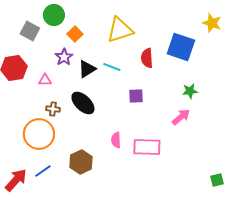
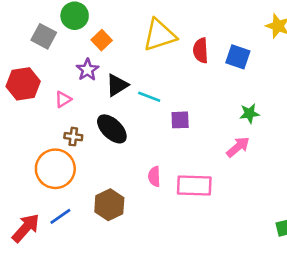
blue square: (181, 47) -> (238, 57), size x0.7
red semicircle: (147, 58) -> (201, 50), moved
cyan line: (112, 67) -> (149, 97), moved
pink triangle: (45, 80) -> (63, 99), turned -32

